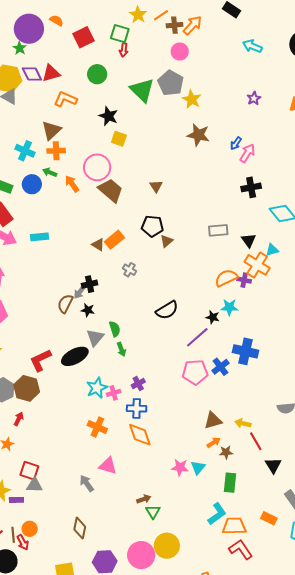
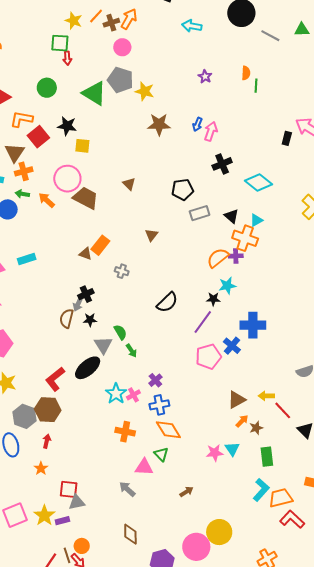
red square: (83, 37) -> (38, 137), moved
black pentagon: (152, 226) -> (183, 190), moved
green triangle: (153, 512) -> (161, 454), moved

